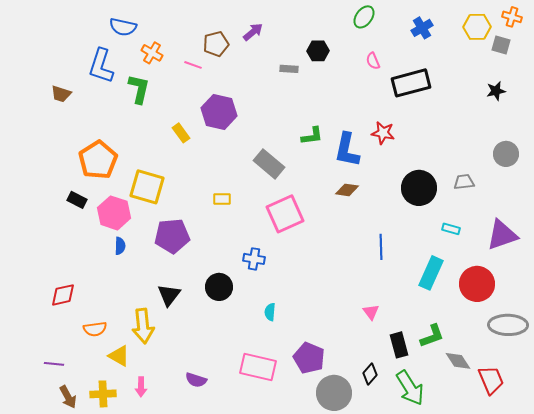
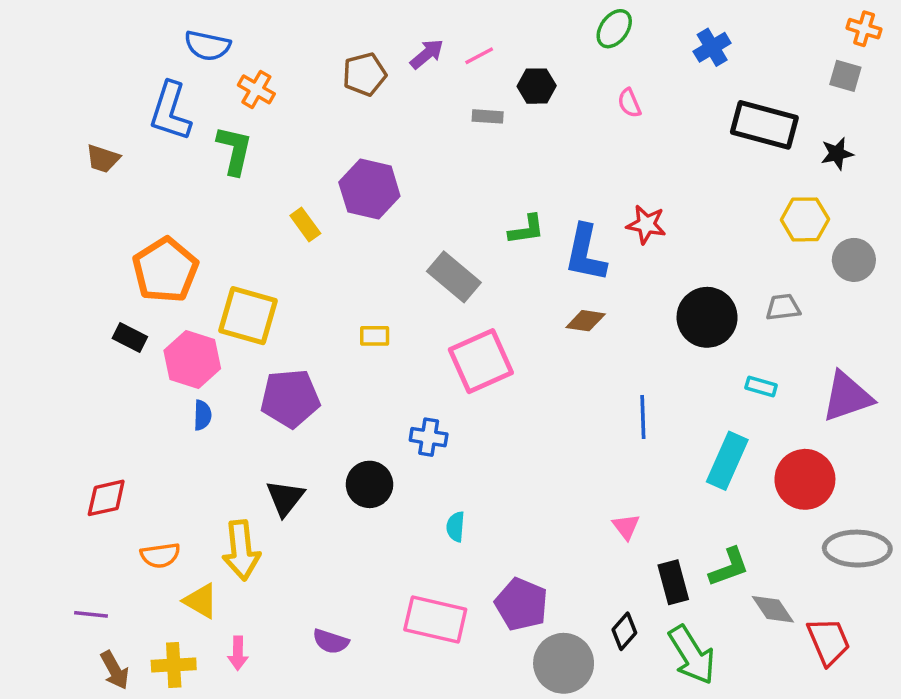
yellow hexagon: (477, 27) -> (805, 219), moved
pink line: (193, 65) -> (479, 56), moved, turned -48
black rectangle: (411, 83) -> (764, 125), moved, turned 30

